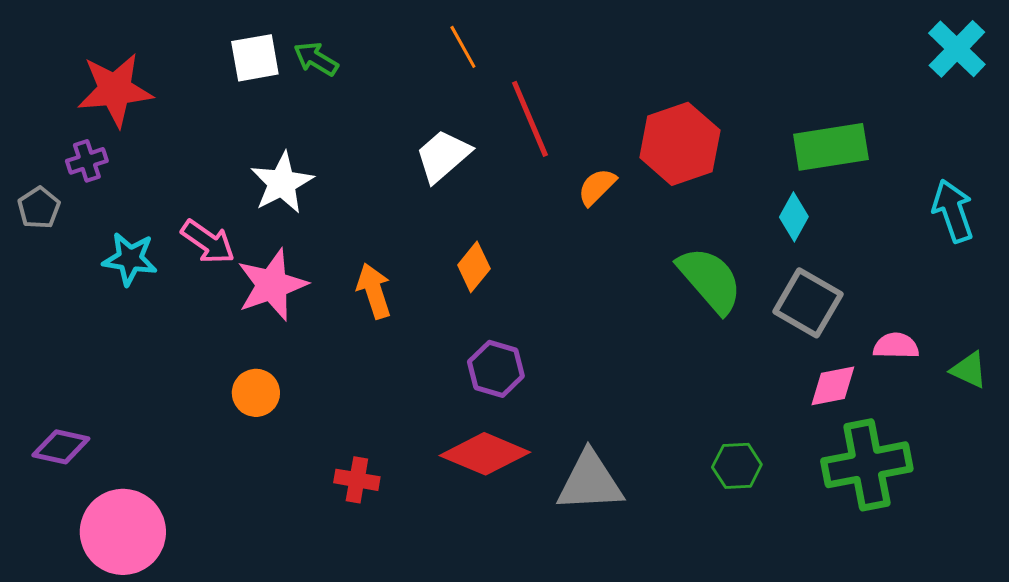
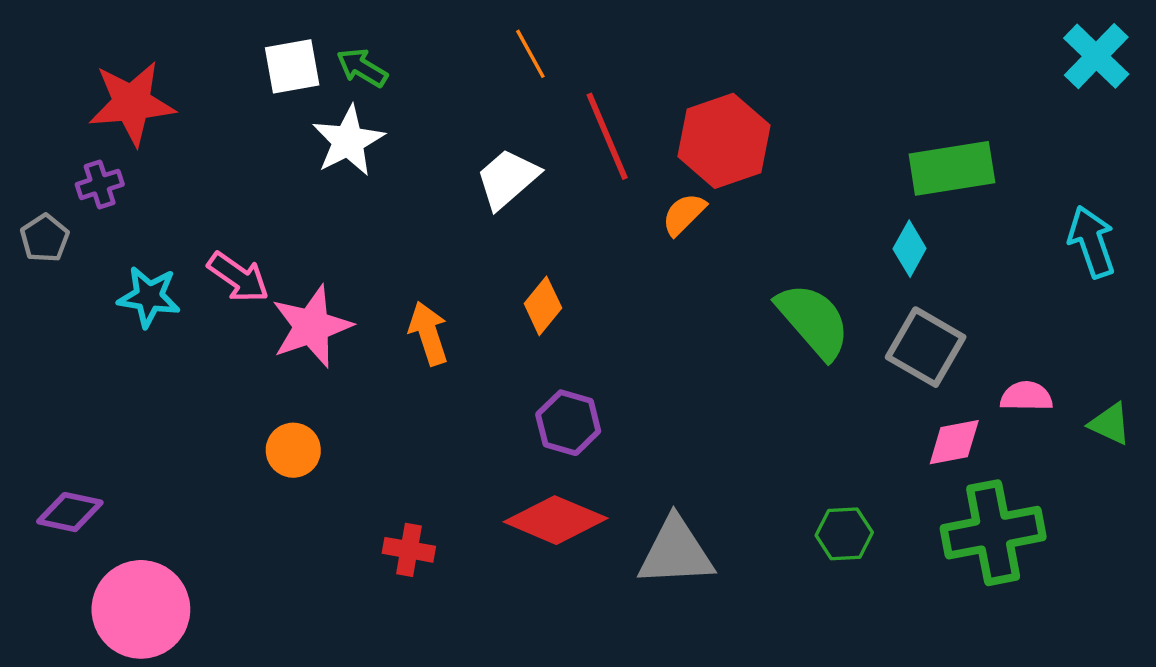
red hexagon: (680, 144) -> (724, 141), moved
white star: (282, 183) -> (348, 141), moved

